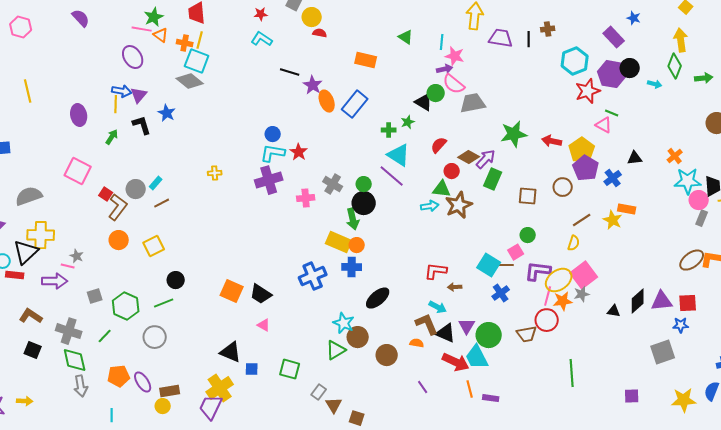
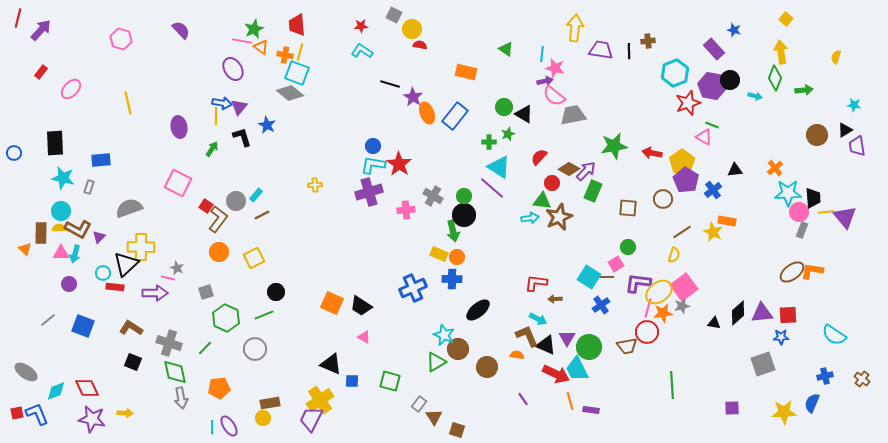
green circle: (436, 93) -> (504, 107), moved
red star: (299, 152) -> (399, 164), size x1.4
yellow rectangle: (339, 242) -> (439, 254), size x0.7
gray square: (95, 296) -> (206, 292), moved
purple ellipse: (143, 382) -> (229, 426), moved

